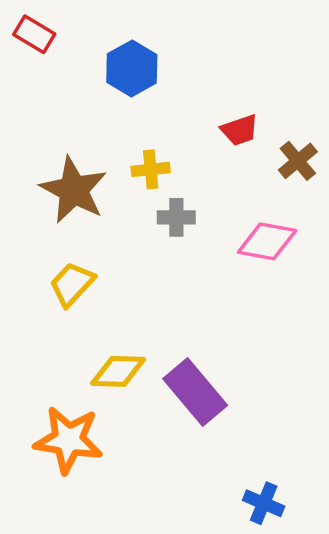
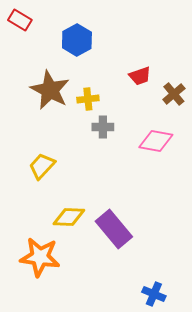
brown star: (74, 190) -> (50, 90), moved

